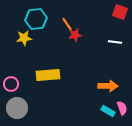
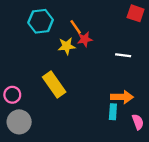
yellow star: (24, 38) -> (67, 46), moved
white line: (115, 42) -> (123, 55), moved
yellow rectangle: (48, 75) -> (54, 85), turned 60
cyan rectangle: (108, 111) -> (113, 112), moved, turned 64

